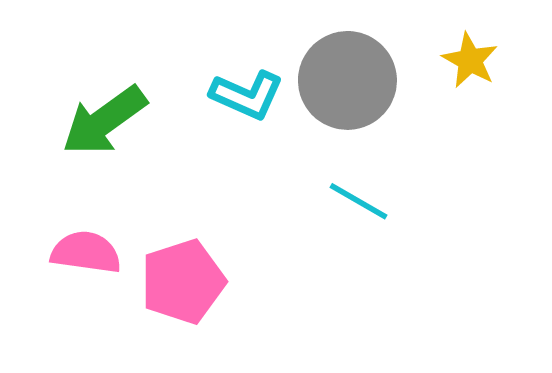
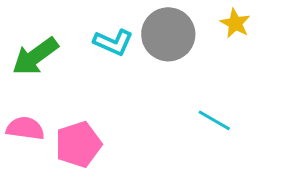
cyan line: (358, 201) -> (214, 120), moved

